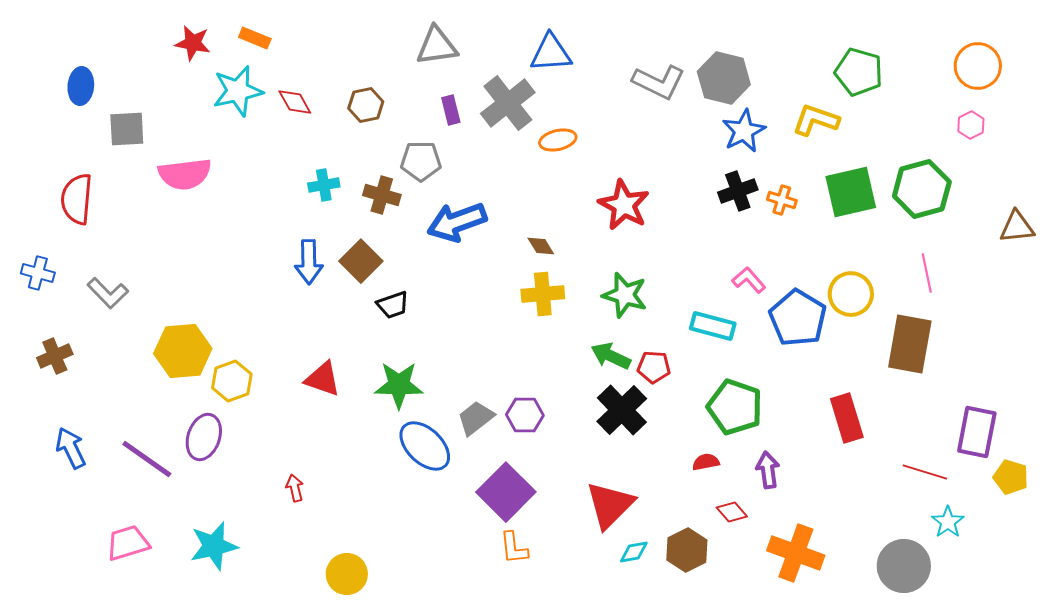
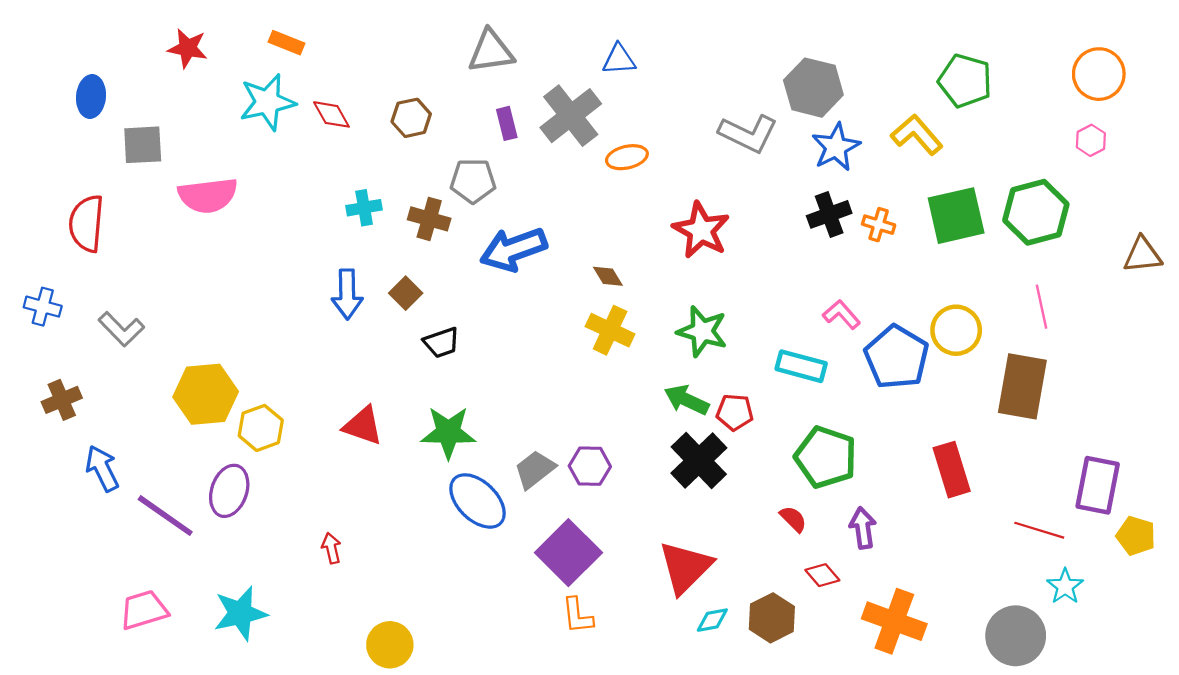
red star: (193, 43) -> (188, 48), moved
blue triangle: (551, 53) -> (619, 59), size x0.7
gray L-shape: (659, 82) -> (748, 134), moved
yellow L-shape: (816, 120) -> (917, 135), turned 30
brown square: (361, 261) -> (406, 293), size x0.7
yellow cross: (543, 294) -> (610, 330), turned 30
blue arrow: (71, 448) -> (102, 468), moved
red semicircle: (706, 462) -> (793, 519), turned 56

